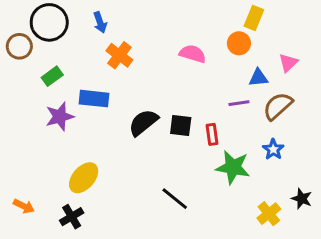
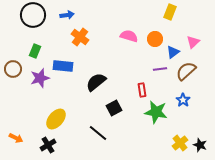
blue arrow: (100, 22) -> (67, 15), turned -80
orange circle: (239, 43) -> (155, 39), moved
brown circle: (19, 46) -> (13, 69), moved
green rectangle: (52, 76) -> (35, 51), turned -32
blue triangle: (258, 78) -> (173, 52), turned -32
black square: (181, 125) -> (114, 108), moved, turned -35
black line: (175, 199) -> (98, 133), moved
black star: (302, 199) -> (200, 145), moved

